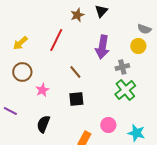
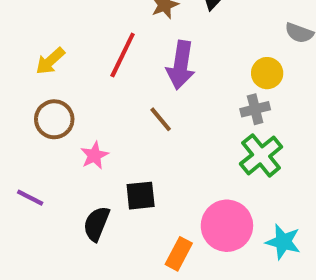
yellow circle: (138, 46) -> (267, 73), moved
purple arrow: (102, 47) -> (181, 65), moved
black square: (76, 99) -> (141, 196), moved
pink circle: (108, 125) -> (227, 226), size x1.6

